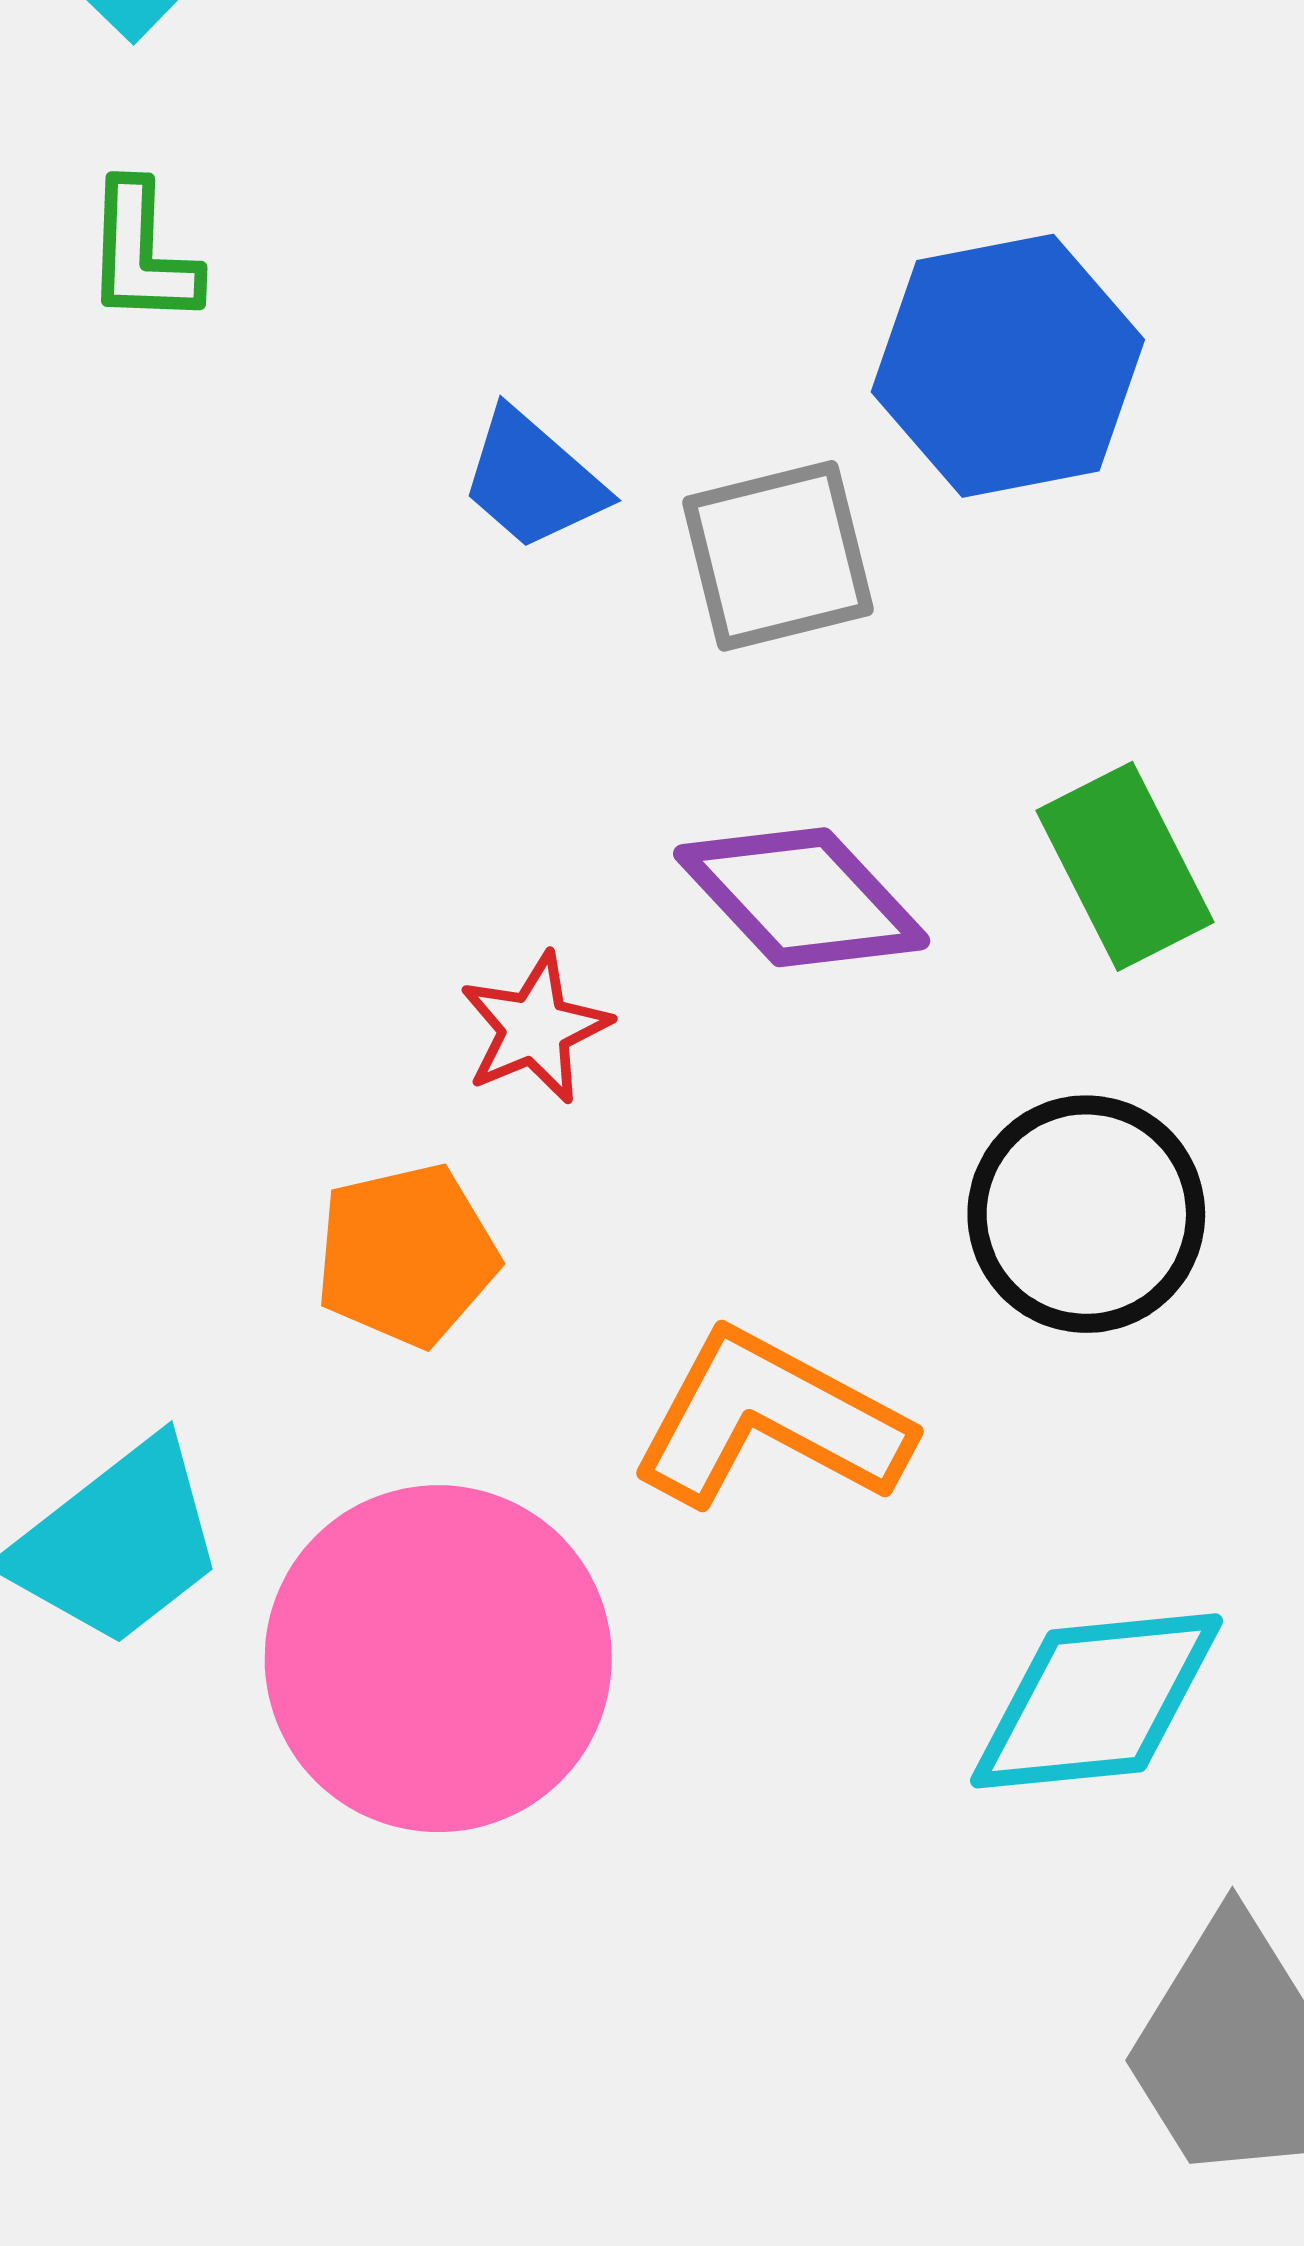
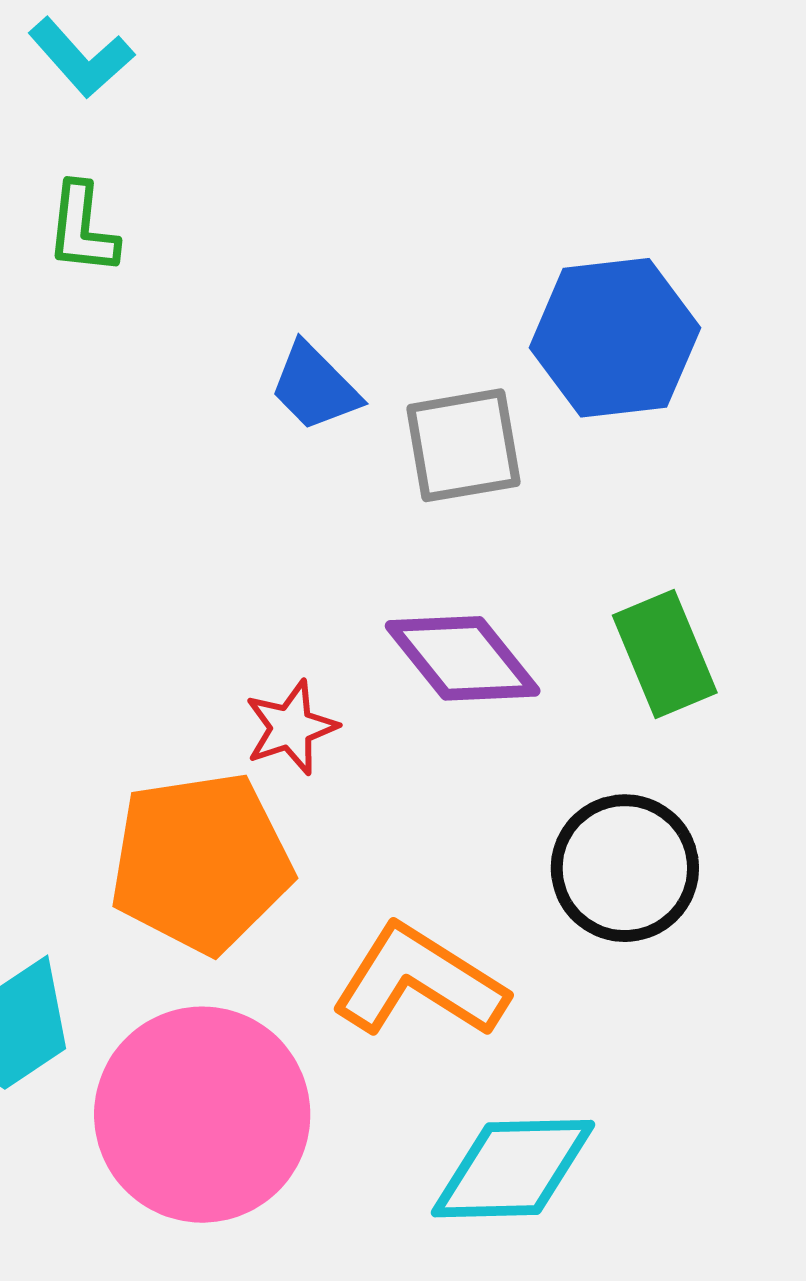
orange pentagon: (407, 1255) -> (201, 862), size x1.6
cyan diamond: (1096, 1701) -> (513, 1169), moved

